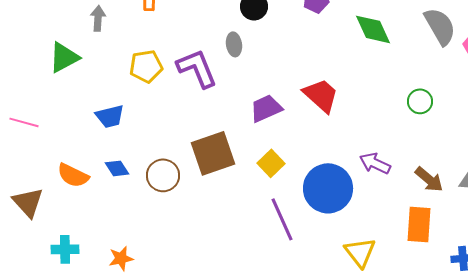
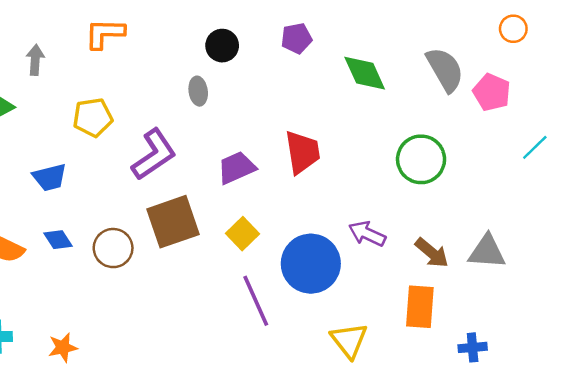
purple L-shape: (197, 68) -> (154, 155), moved, turned 78
red trapezoid: (321, 95) -> (302, 152), turned 39
green circle: (420, 101) -> (421, 159), size x1.6

